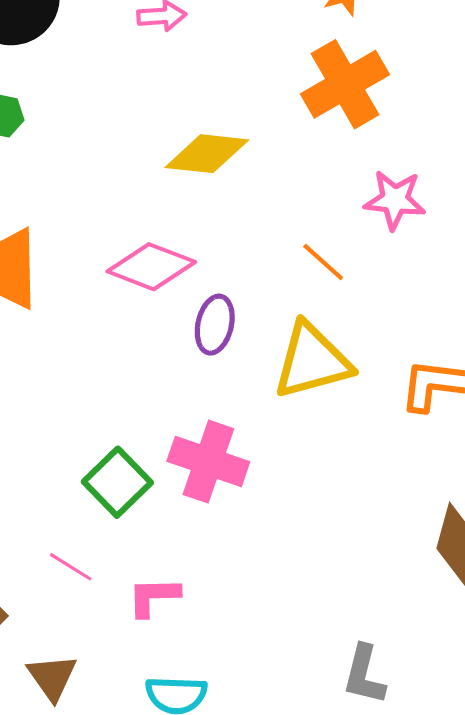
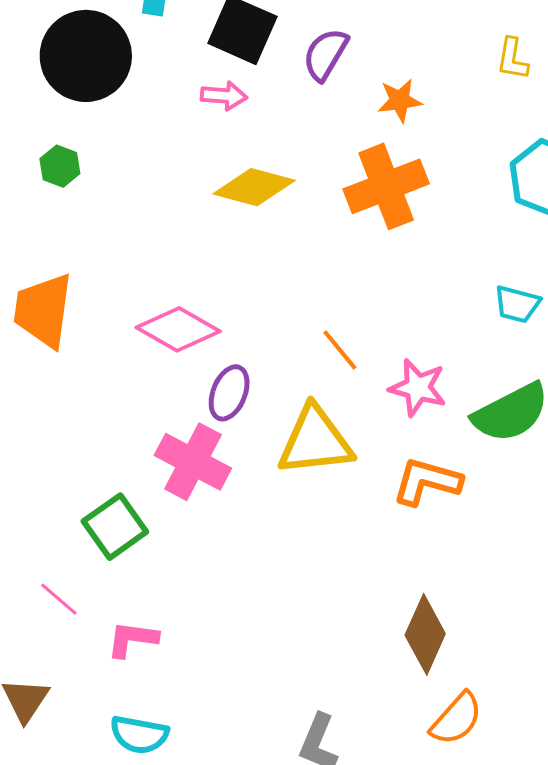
yellow diamond: (207, 154) -> (254, 187), moved
pink star: (395, 200) -> (418, 388), moved
pink cross: (208, 462) -> (193, 462), moved

